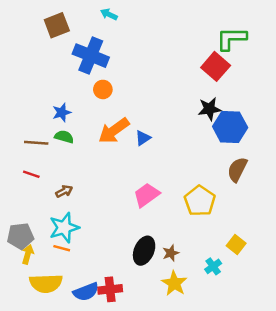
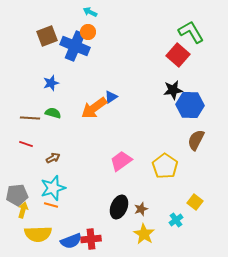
brown square: (57, 25) -> (47, 36), moved
green L-shape: (231, 39) -> (191, 32), turned 60
orange circle: (103, 89) -> (88, 32), moved
blue star: (62, 112) -> (51, 83), moved
blue triangle: (143, 138) -> (111, 97), moved

